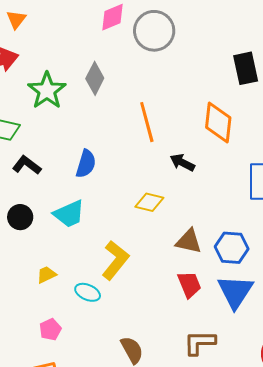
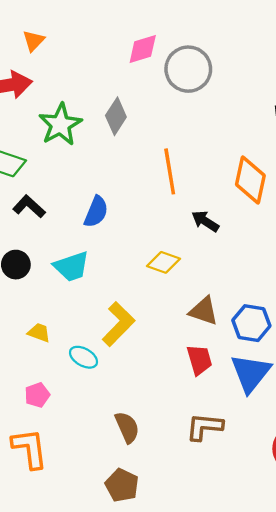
yellow trapezoid: (46, 275) -> (39, 333), turned 40

